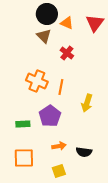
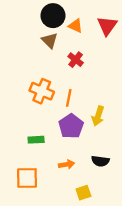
purple pentagon: (50, 116) -> (71, 126), moved
green rectangle: (23, 124) -> (36, 140), moved
black semicircle: (84, 152) -> (100, 161), moved
yellow square: (59, 171) -> (83, 193), moved

